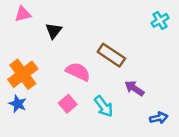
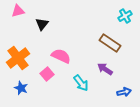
brown rectangle: (111, 55) -> (110, 43), moved
blue star: (18, 104) -> (21, 88), moved
pink square: (68, 104) -> (47, 74), moved

